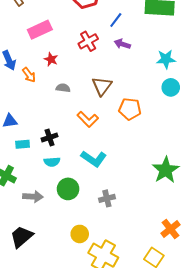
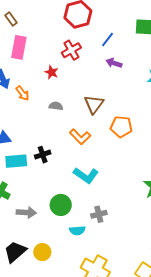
pink rectangle: (40, 30) -> (19, 47), moved, turned -55
red cross: (88, 41) -> (71, 50), moved
red star: (51, 59) -> (51, 72), moved
cyan rectangle: (23, 144) -> (16, 161), size x1.5
cyan semicircle: (52, 162) -> (77, 230), moved
yellow circle: (80, 234) -> (42, 252), moved

